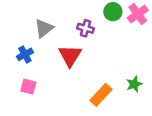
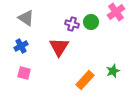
green circle: (113, 12) -> (91, 22), moved
gray triangle: (44, 28) -> (26, 18), moved, turned -48

